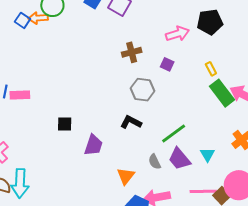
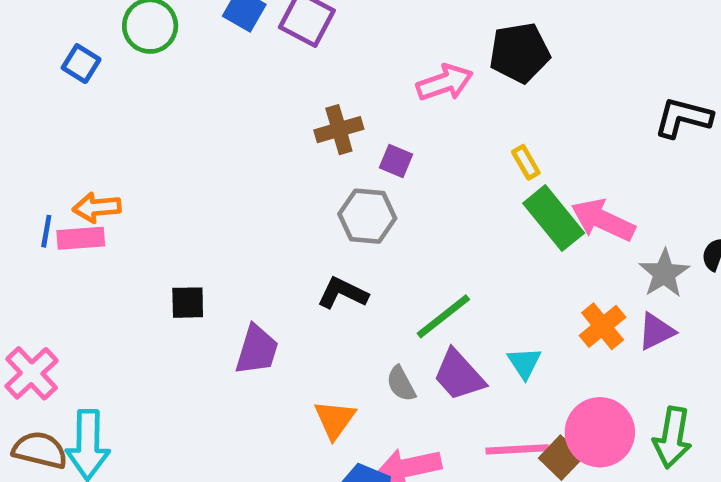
orange arrow: (38, 18) -> (97, 207), moved
purple square: (167, 64) -> (396, 161), moved

